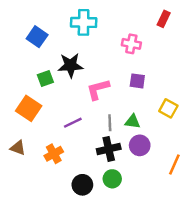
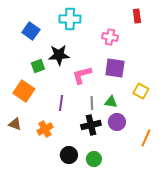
red rectangle: (164, 19) -> (137, 16), turned -32
purple square: (137, 81) -> (115, 68), size x1.5
purple line: (73, 123) -> (61, 103), turned -56
green circle: (112, 179) -> (94, 159), moved

